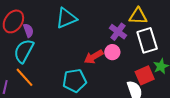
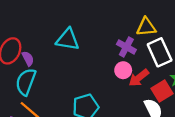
cyan triangle: (66, 18) -> (68, 40), turned 40
red arrow: (94, 57) -> (139, 78), moved

